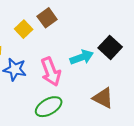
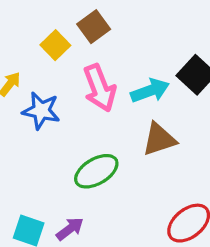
pink arrow: (51, 72) -> (100, 88), moved
brown triangle: (103, 98) -> (159, 139), moved, turned -45

